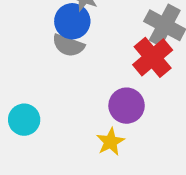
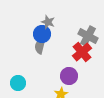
gray semicircle: (68, 45) -> (40, 46), turned 84

